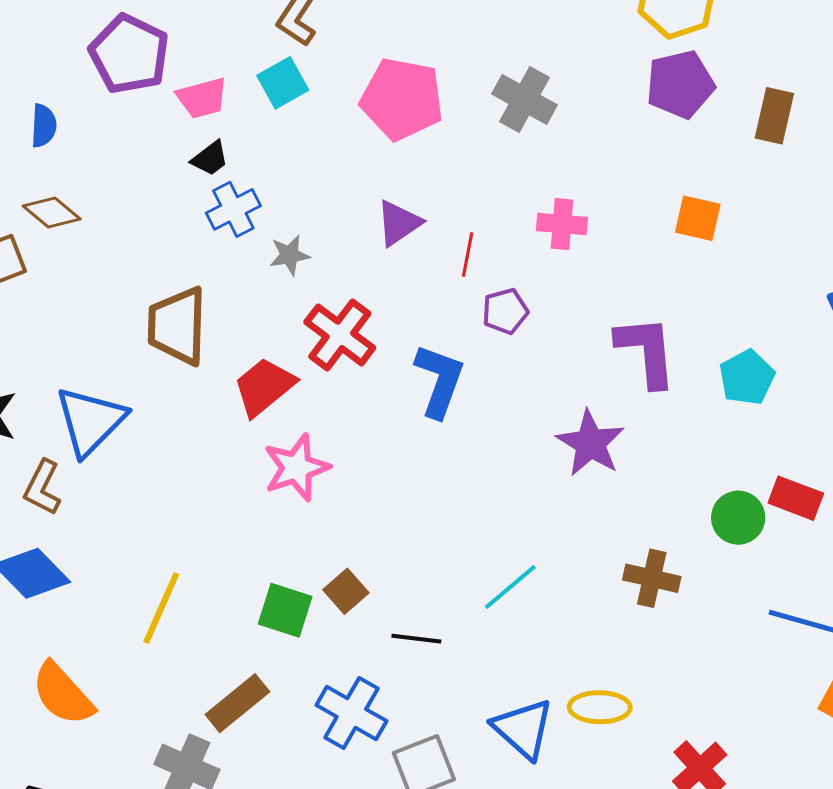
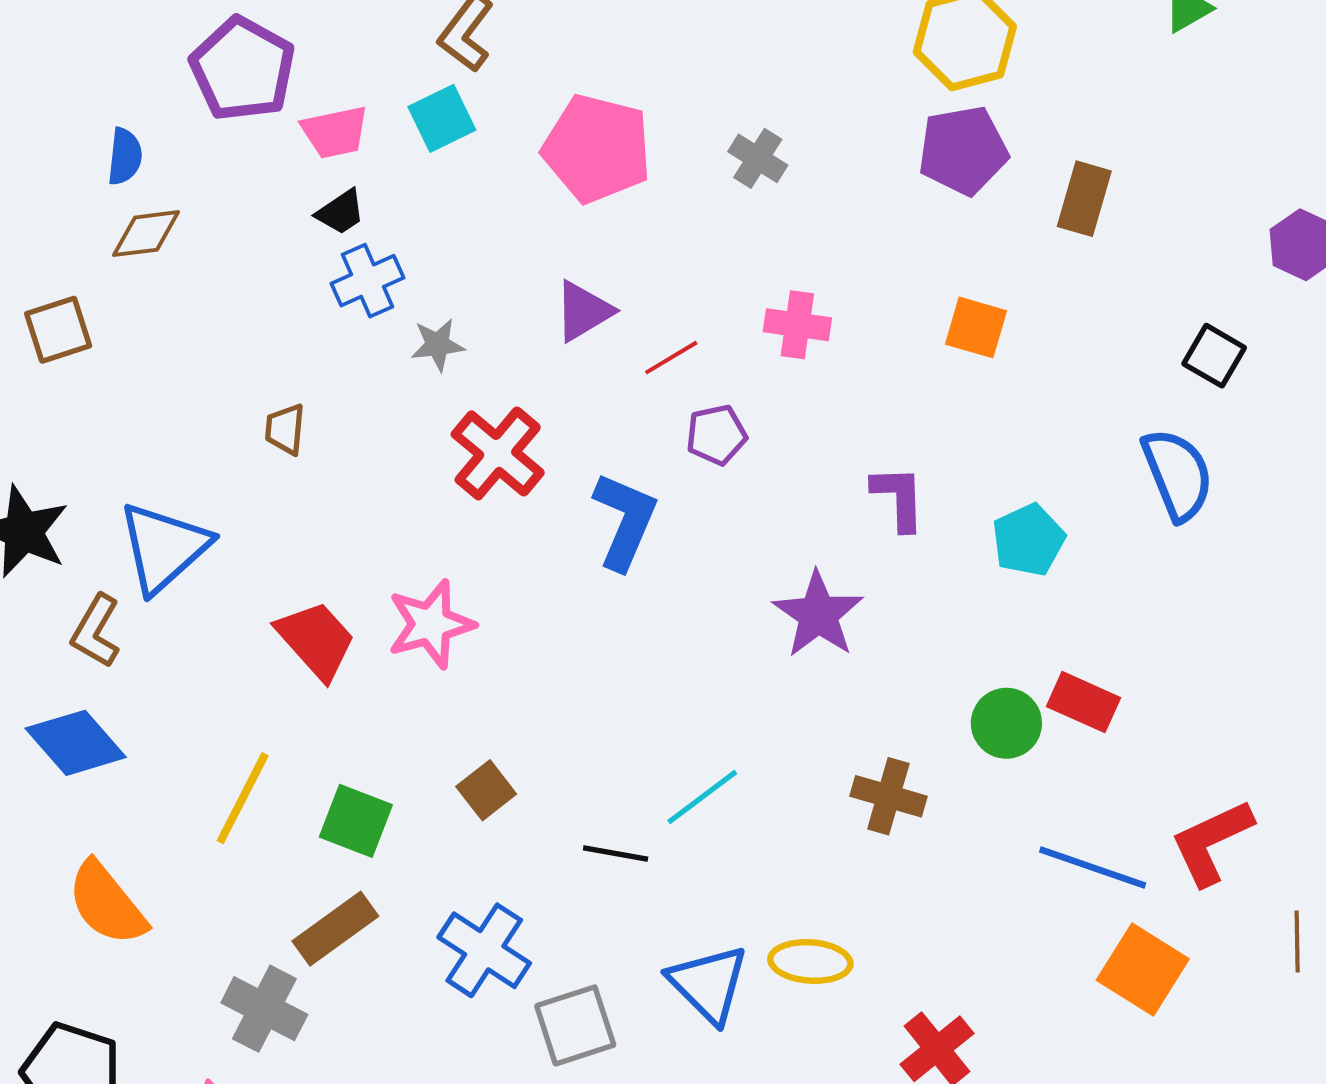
gray cross: (525, 99) -> (758, 158), size x0.7
brown diamond: (52, 212) -> (146, 234), moved, turned -50
red line: (468, 255) -> (671, 358), turned 45
brown trapezoid: (177, 326) -> (285, 429), size x0.5
purple L-shape: (646, 351) -> (899, 498), size x0.7
red trapezoid: (264, 387) -> (316, 640), moved, turned 84
green square: (285, 610) -> (356, 821), moved
black line: (416, 639) -> (616, 853), moved

